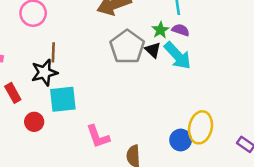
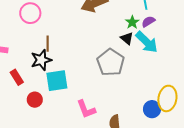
purple semicircle: (181, 30) -> (148, 22), turned -48
gray pentagon: (127, 47) -> (111, 62), moved

